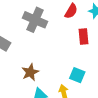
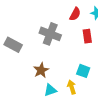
gray cross: (35, 20) -> (50, 34), moved

